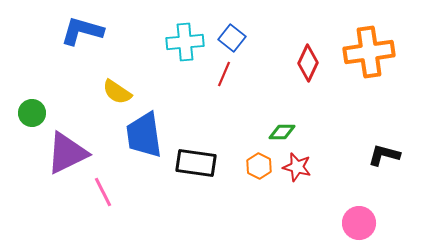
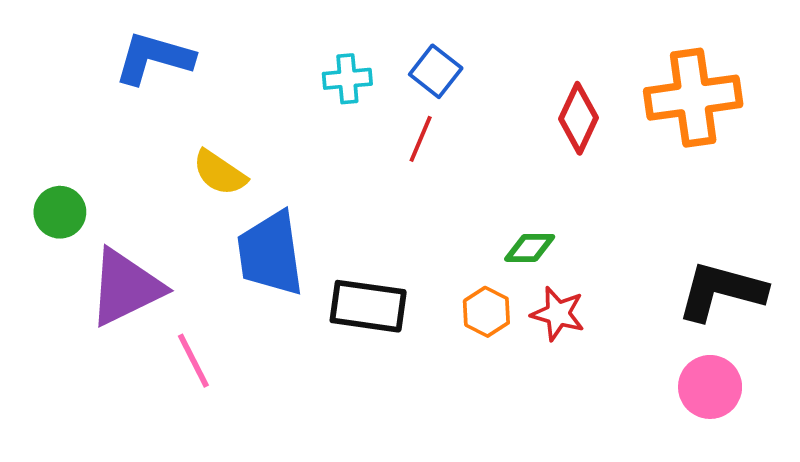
cyan cross: (185, 42) -> (347, 79), size x0.7
black L-shape: (384, 155) -> (721, 291), size x1.5
pink circle: (359, 223) -> (710, 387), moved

